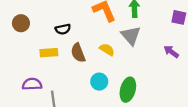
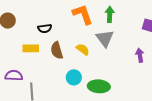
purple arrow: (171, 52) -> (140, 55), turned 40
green ellipse: (128, 90) -> (99, 86), turned 75

